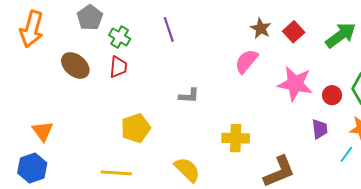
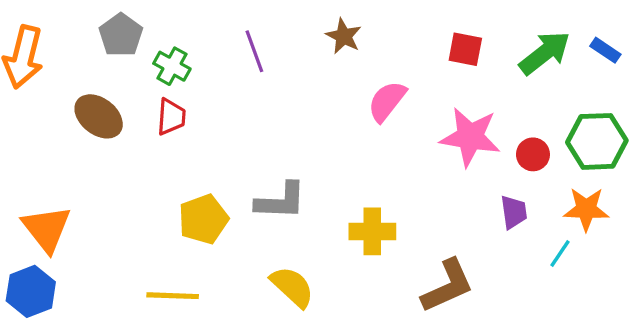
brown star: (261, 28) -> (344, 36), moved
red square: (294, 32) -> (465, 49), turned -35
gray L-shape: (189, 96) -> (281, 201), moved, size x1.5
orange triangle: (43, 131) -> (47, 229), size x1.4

